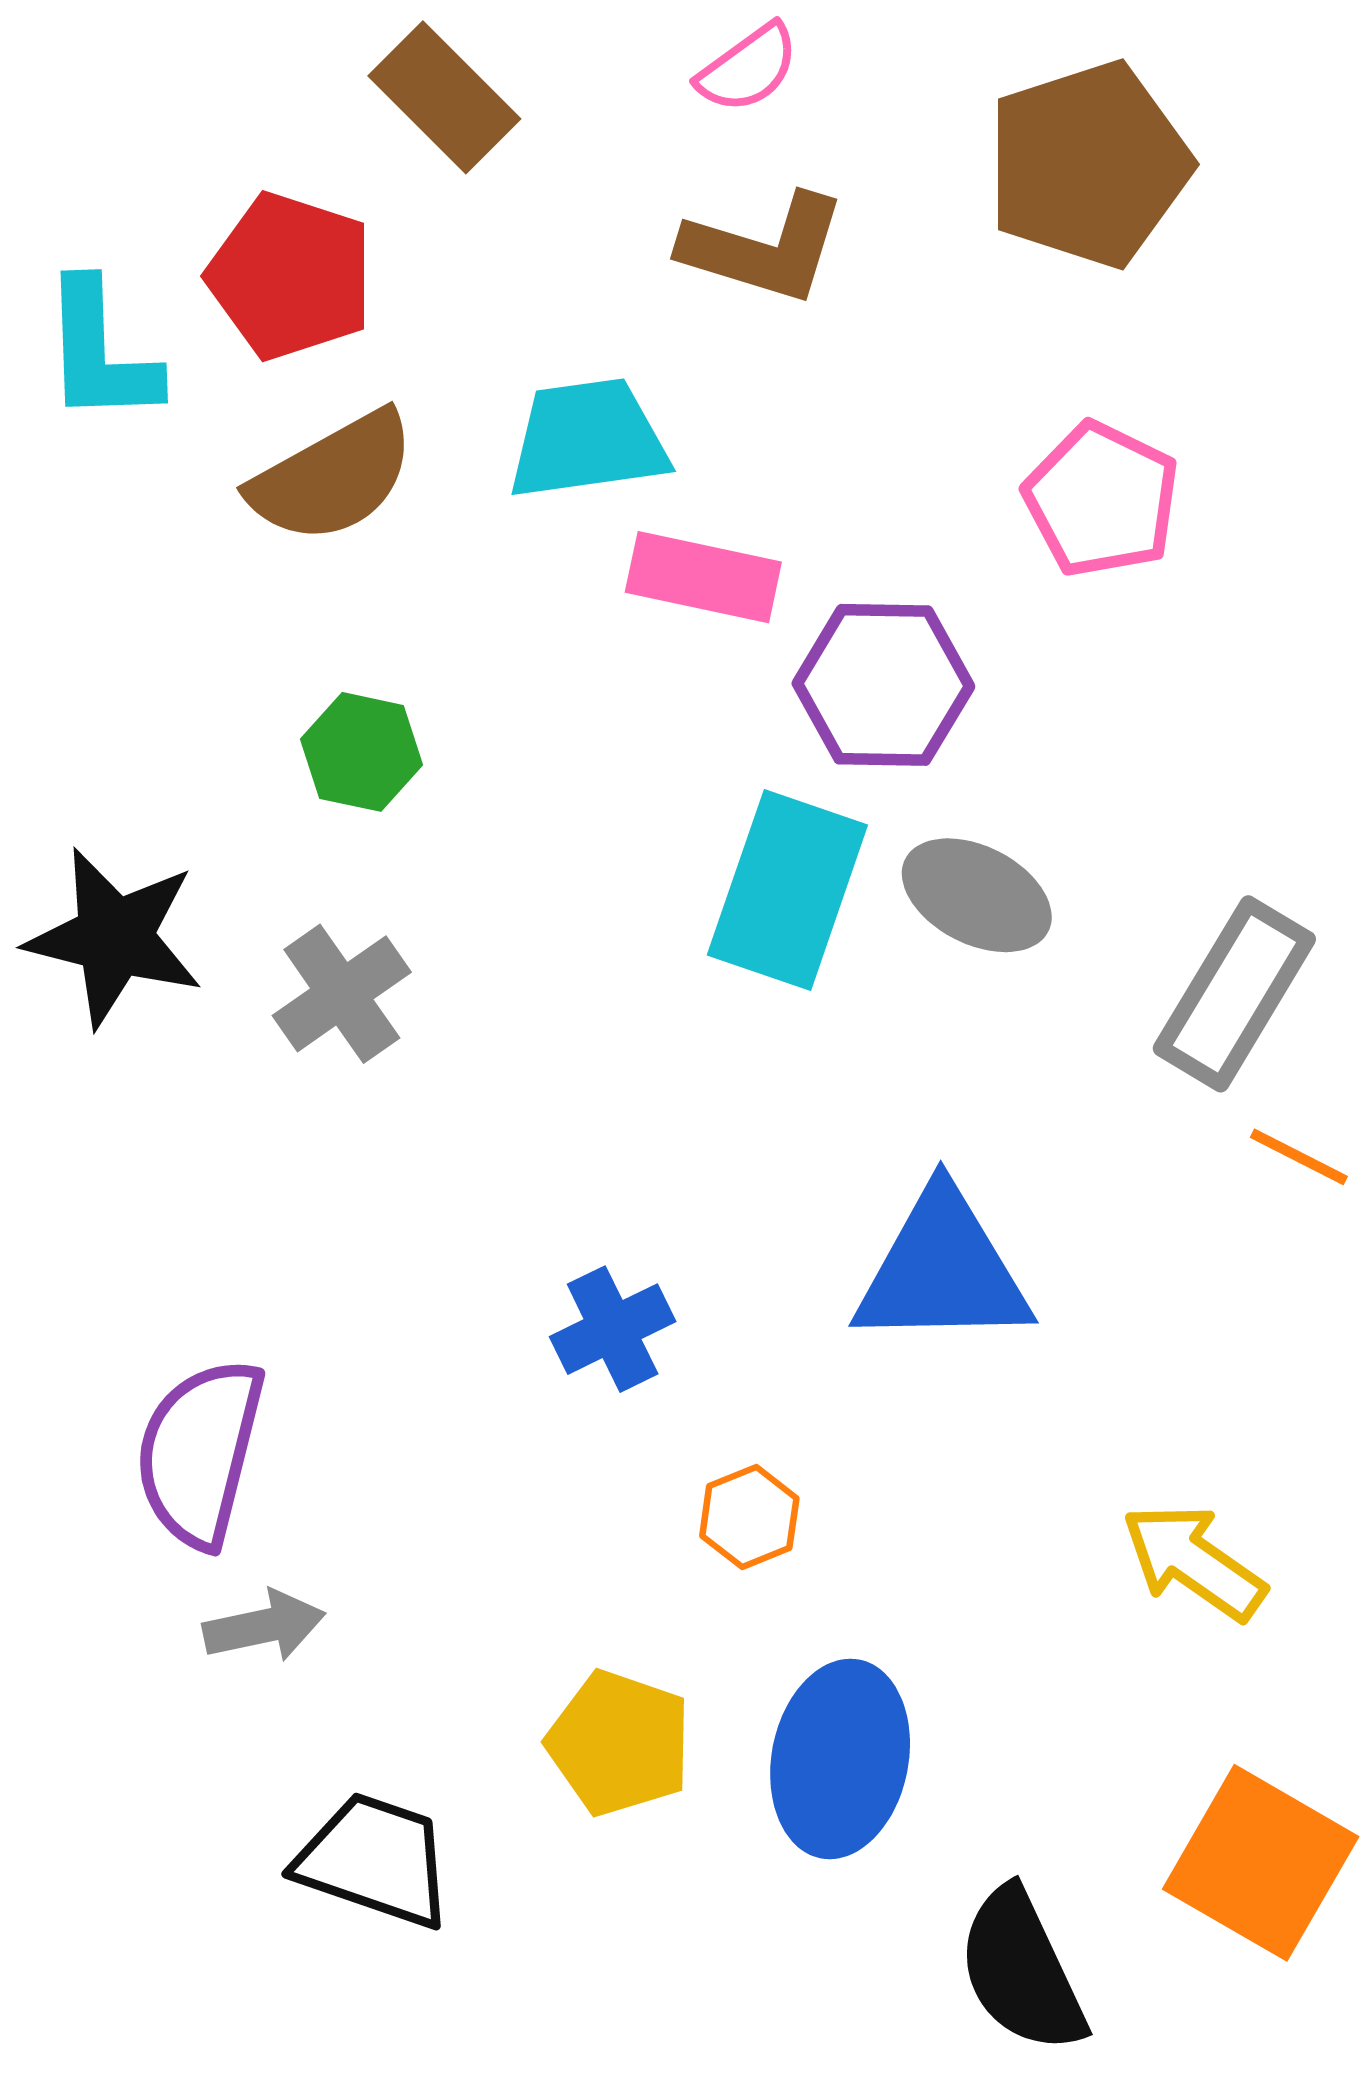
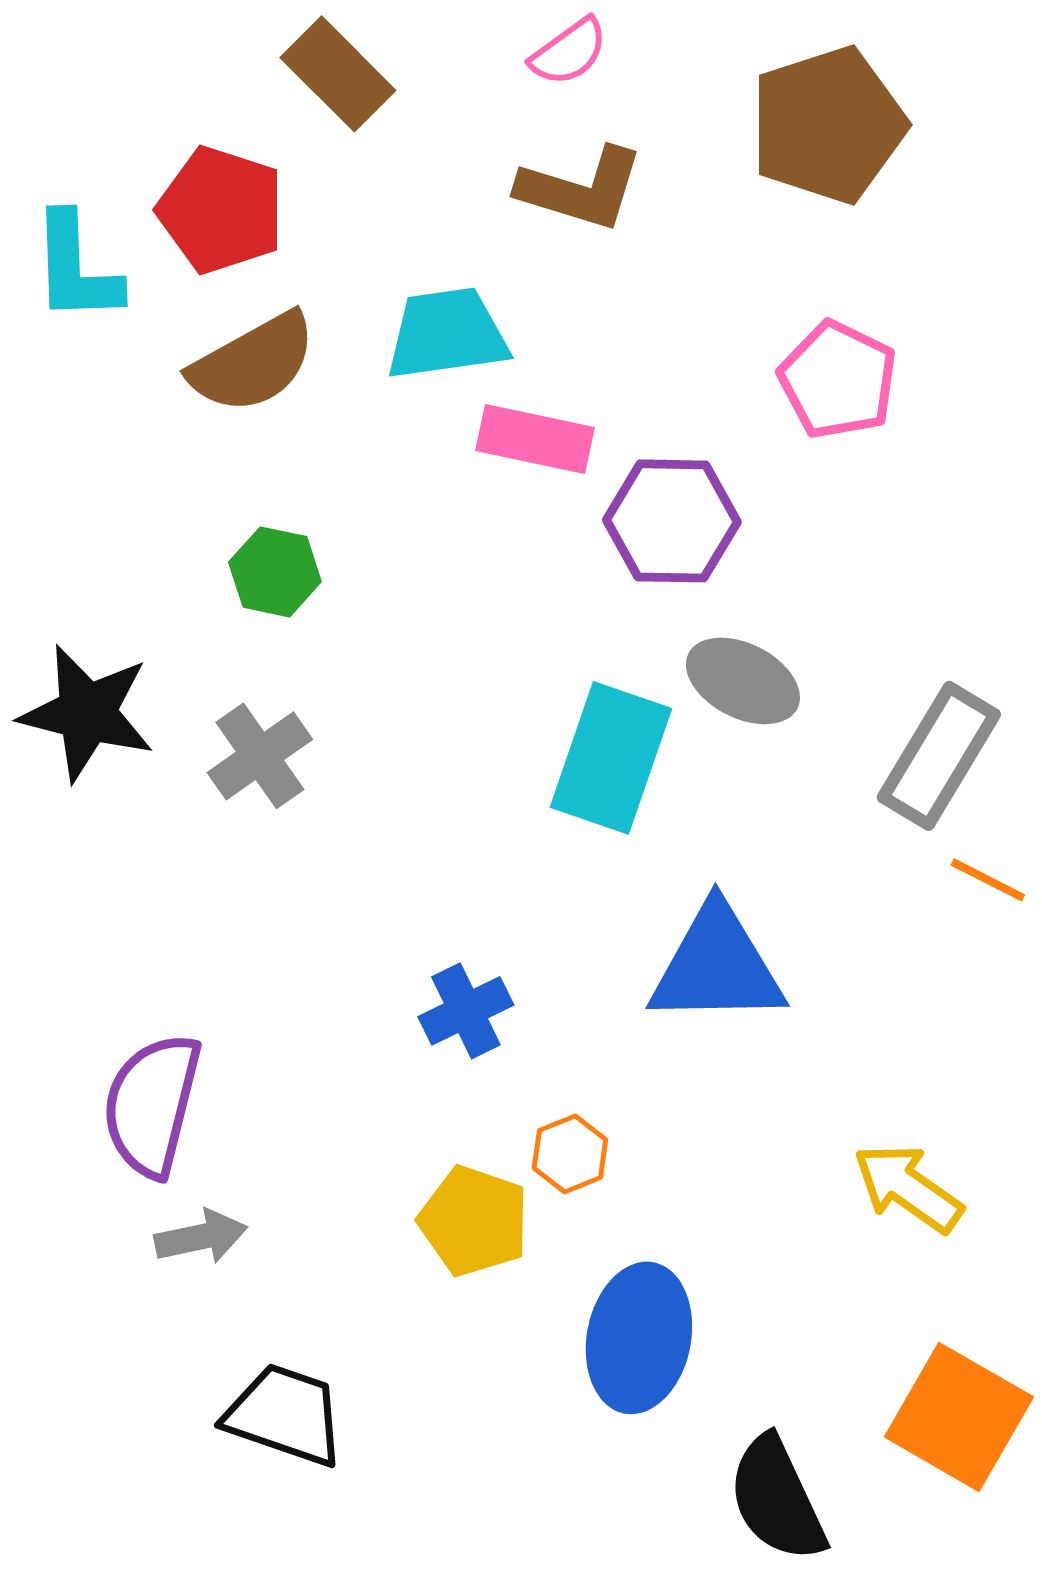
cyan rectangle: (787, 890) -> (611, 758), moved
yellow pentagon: (619, 1743) -> (474, 1221), moved

